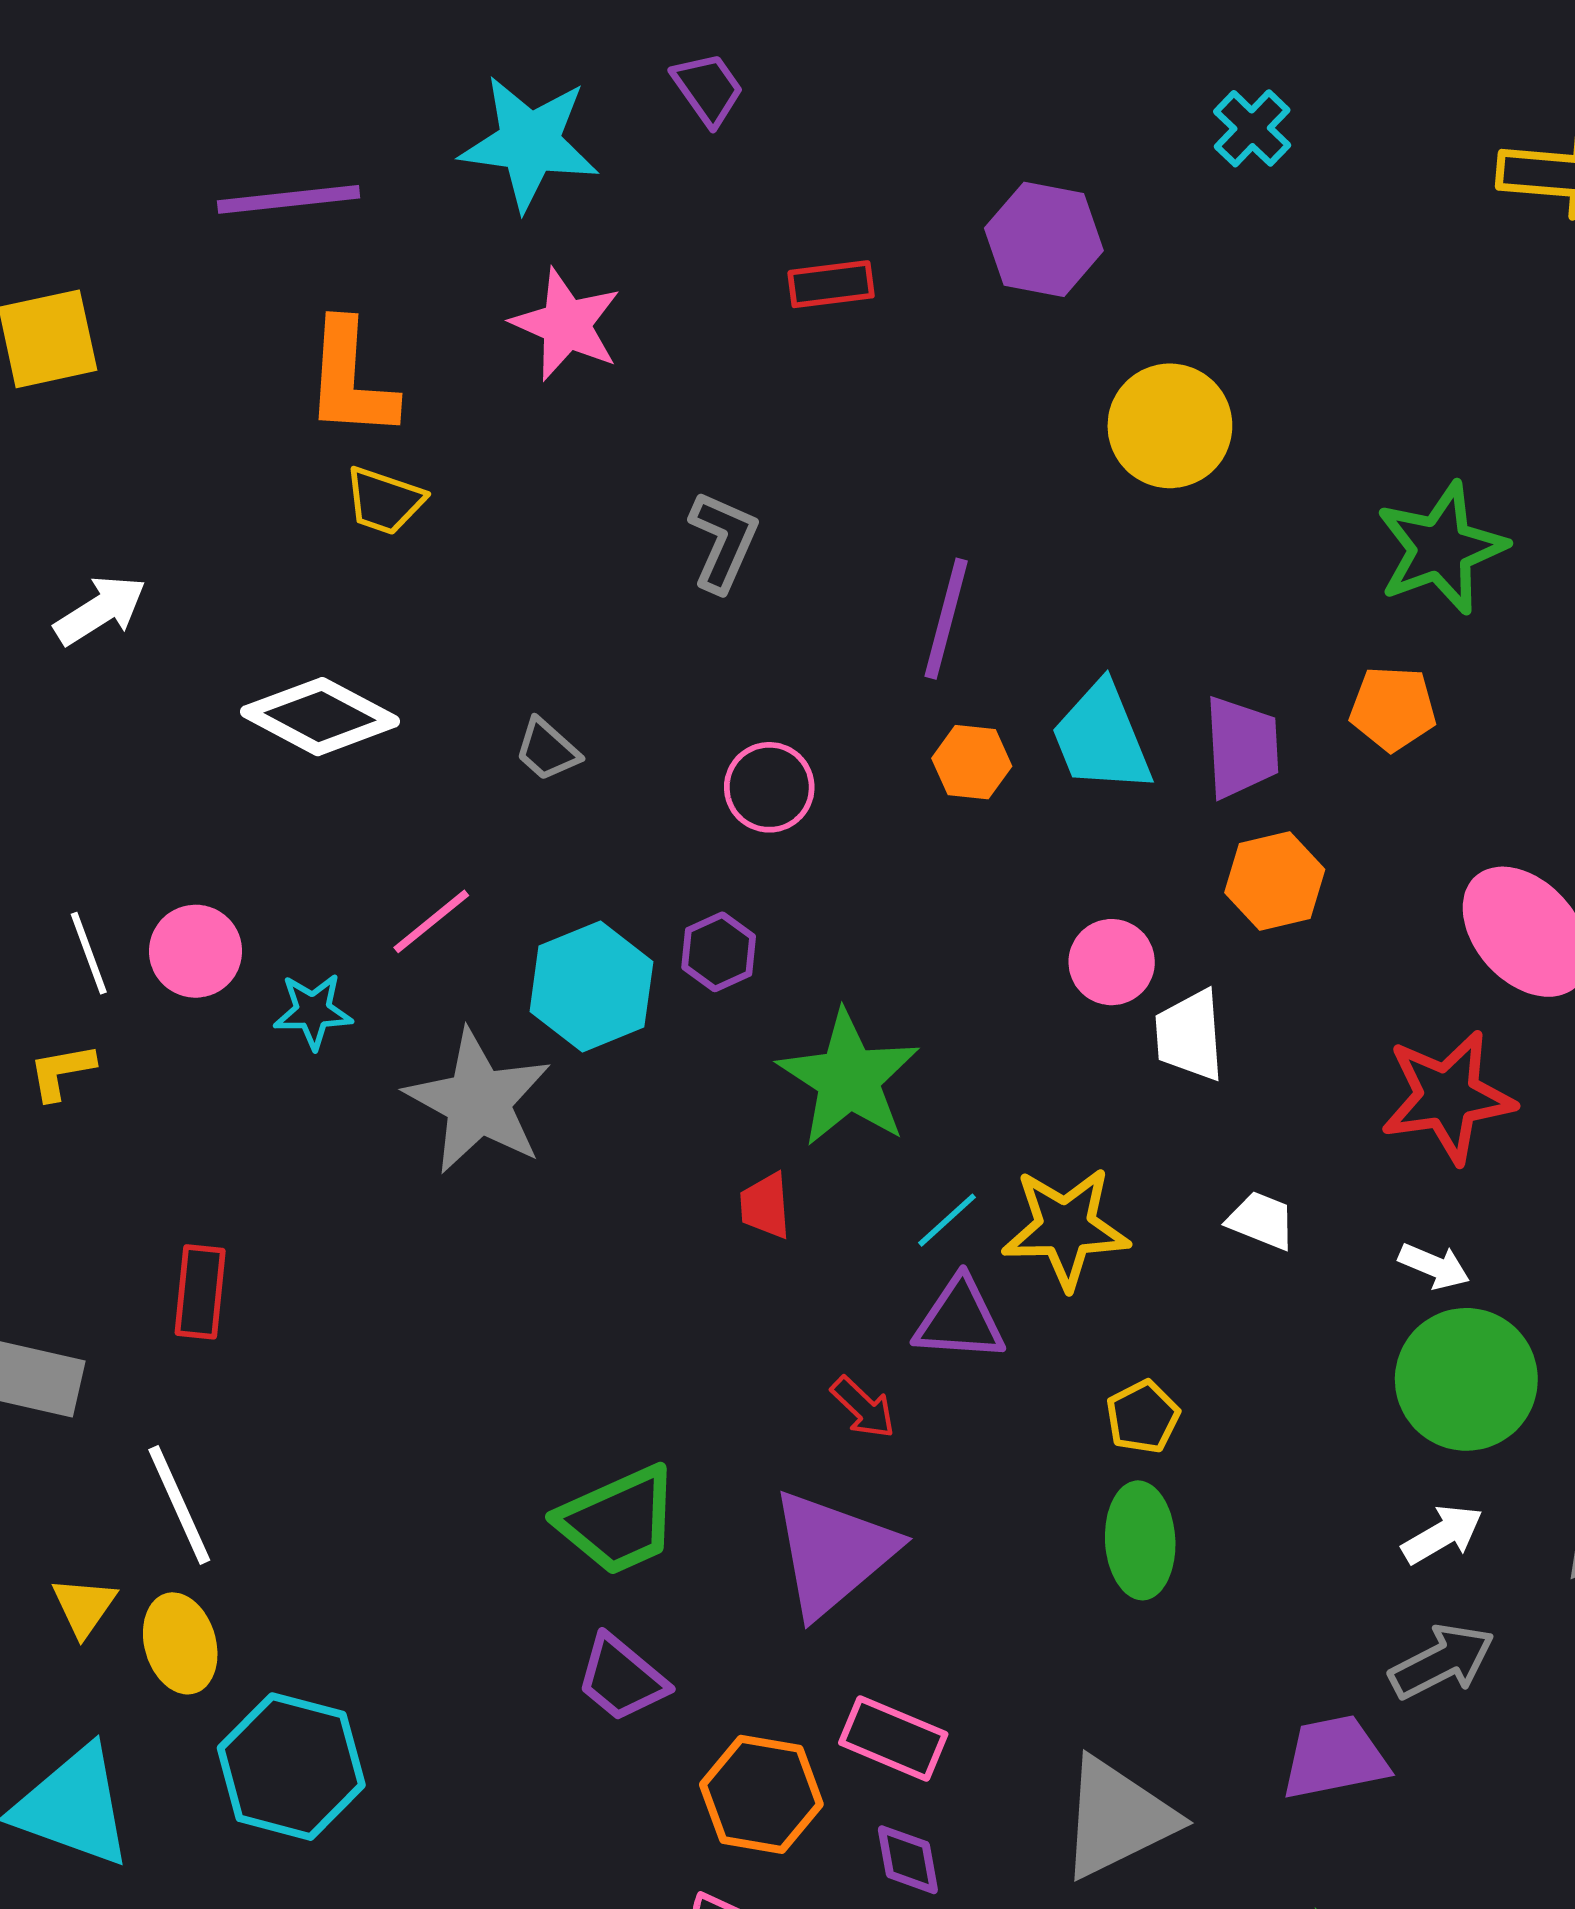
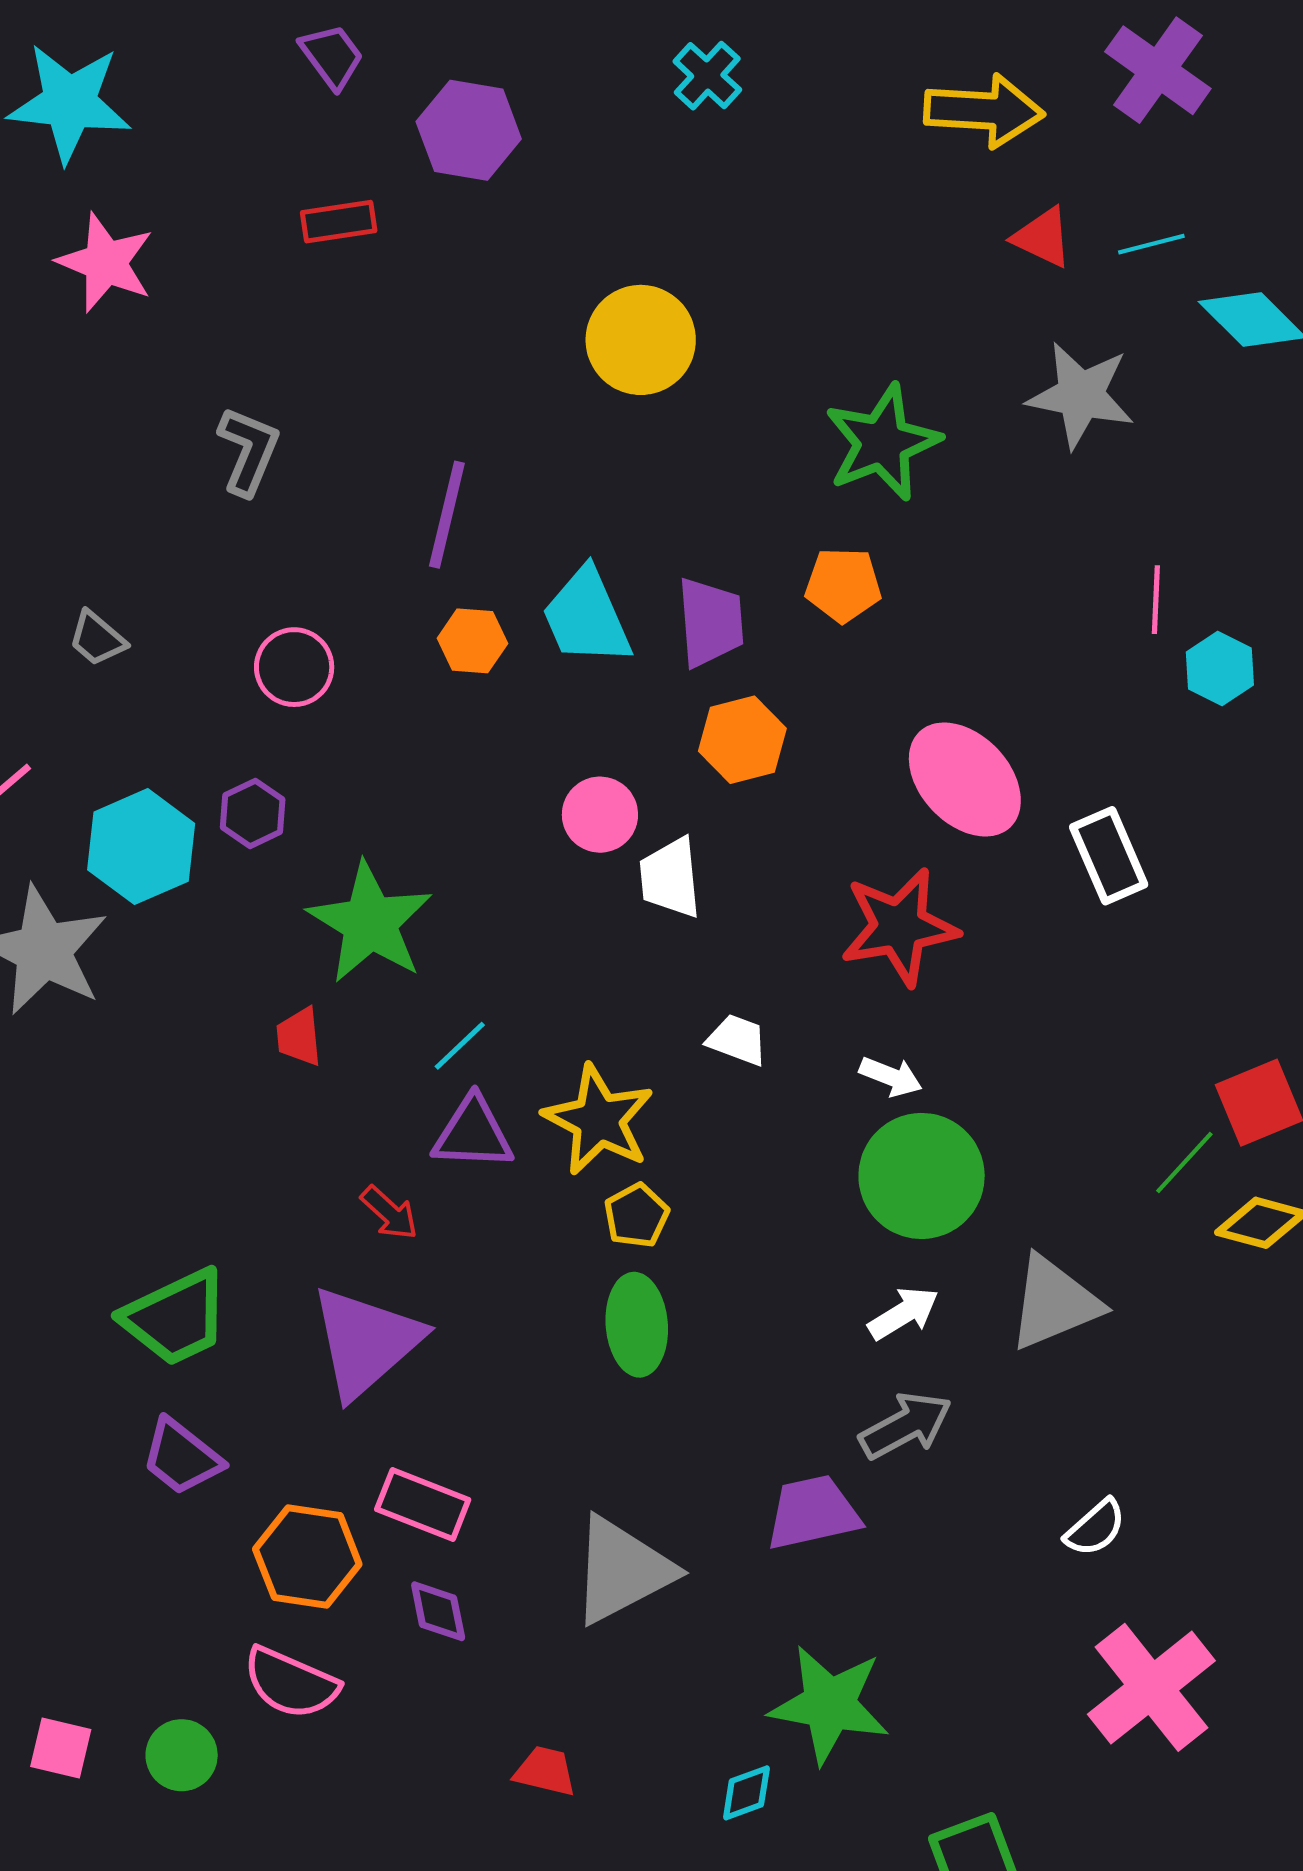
purple trapezoid: (708, 89) -> (332, 56), moved
purple hexagon: (1044, 239) -> (469, 130), moved
yellow star: (1066, 1228) -> (599, 1120), moved, turned 30

